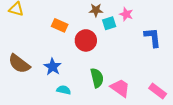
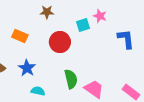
brown star: (96, 10) -> (47, 12), moved
orange rectangle: (60, 25) -> (20, 36), moved

